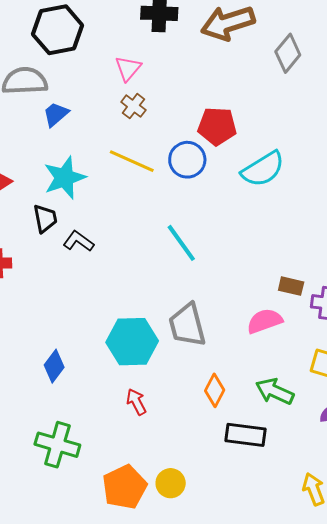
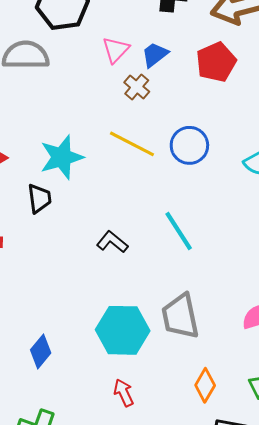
pink triangle: (128, 68) -> (116, 50), moved
blue trapezoid: (56, 114) -> (155, 55), moved
red pentagon: (217, 126) -> (216, 62), moved, turned -30
black L-shape: (78, 241) -> (112, 242), moved

